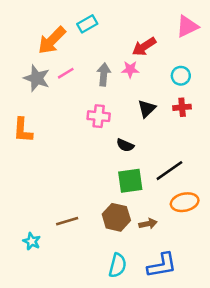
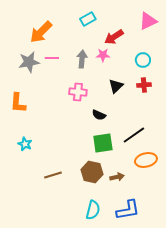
cyan rectangle: (87, 24) -> (88, 19), moved
pink line: (66, 73) -> (52, 58), turned 32
gray star: (37, 78) -> (29, 62), turned -30
cyan star: (32, 241) -> (25, 144), moved

